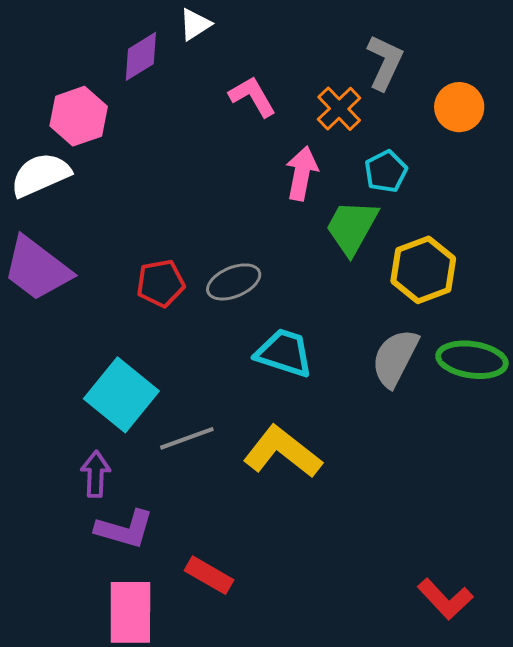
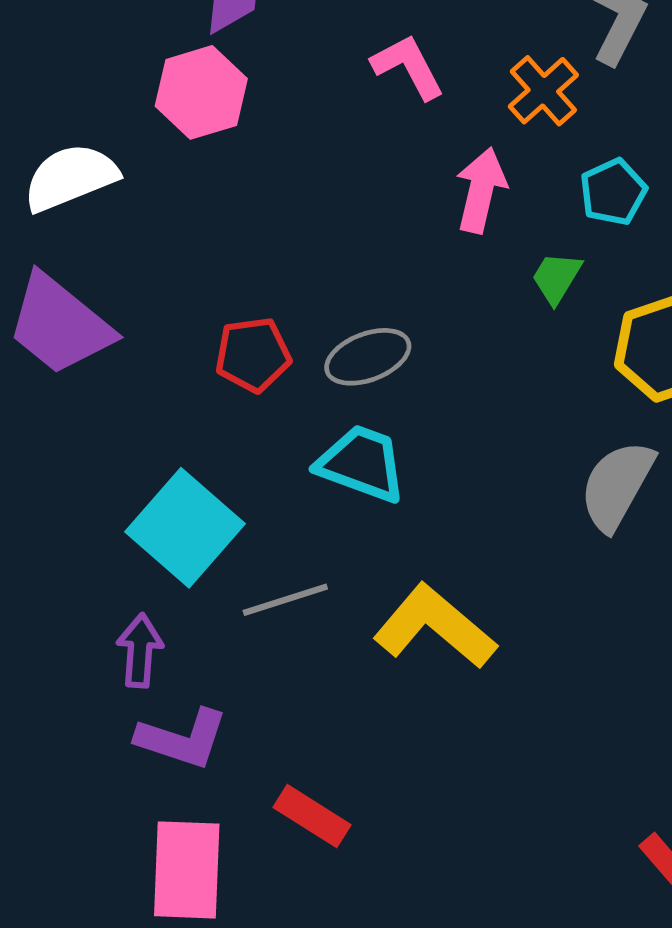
pink hexagon: (79, 116) -> (201, 92), moved
green trapezoid: (352, 227) -> (556, 278), size x0.6
cyan trapezoid: (284, 353) -> (362, 464), moved

